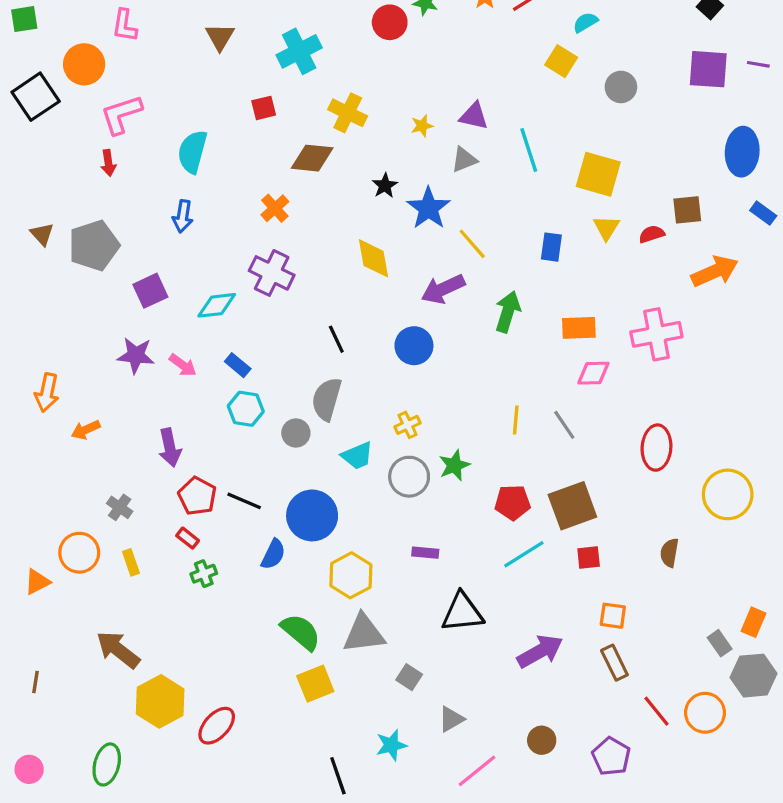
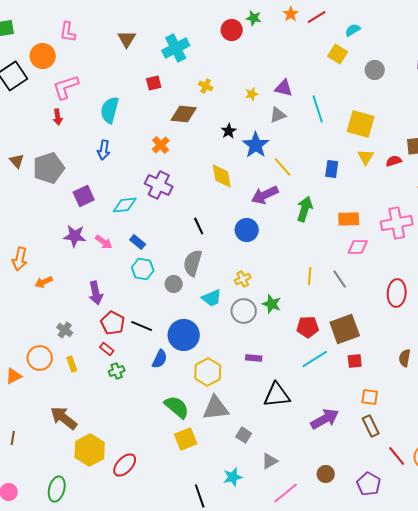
yellow cross: (348, 113) -> (206, 86), size x0.6
green star: (454, 465) -> (272, 304), turned -30

